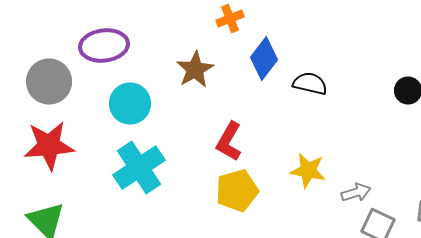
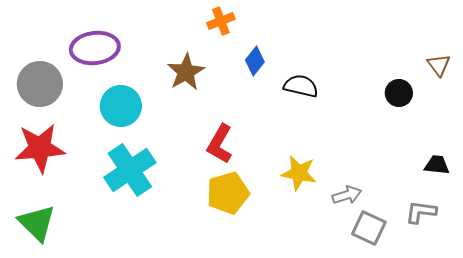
blue diamond: (264, 58) -> (255, 61), size x0.7

